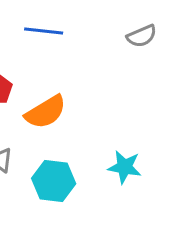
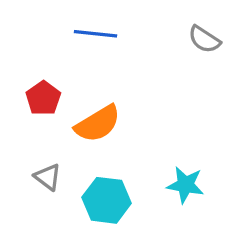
gray semicircle: (142, 36) -> (204, 39), turned 56

